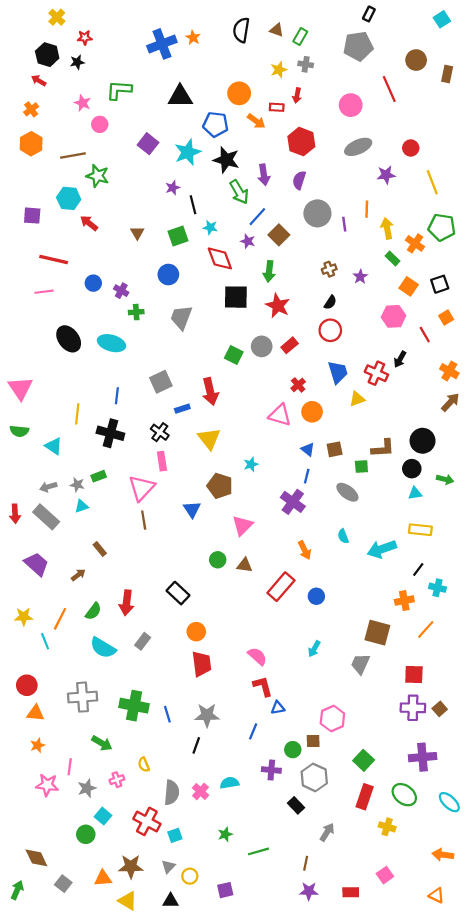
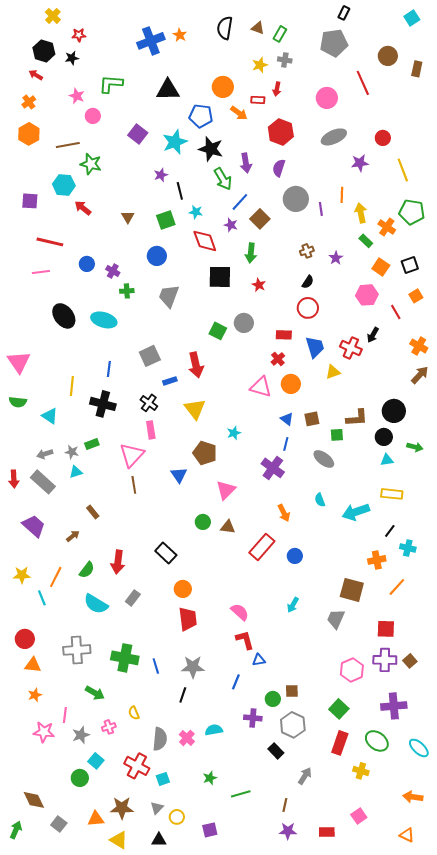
red star: (278, 306) -> (259, 285), size x0.6
red rectangle: (290, 345) -> (284, 335), moved, turned 42
pink hexagon: (332, 719) -> (352, 670), moved

